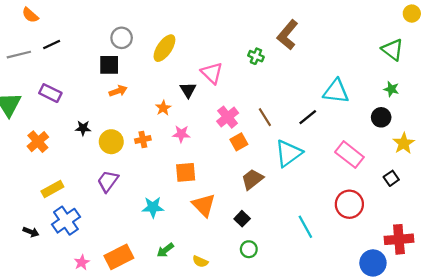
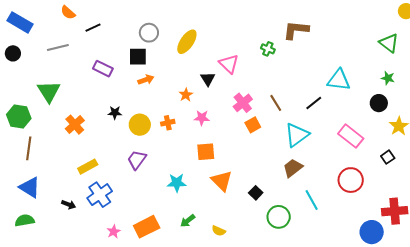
brown L-shape: (288, 35) -> (296, 30), turned 56
black line: (52, 45) -> (93, 28), moved
purple rectangle: (50, 93) -> (103, 69), moved
brown trapezoid: (252, 179) -> (293, 168), moved
green circle: (249, 249) -> (279, 217), moved, size x1.5

